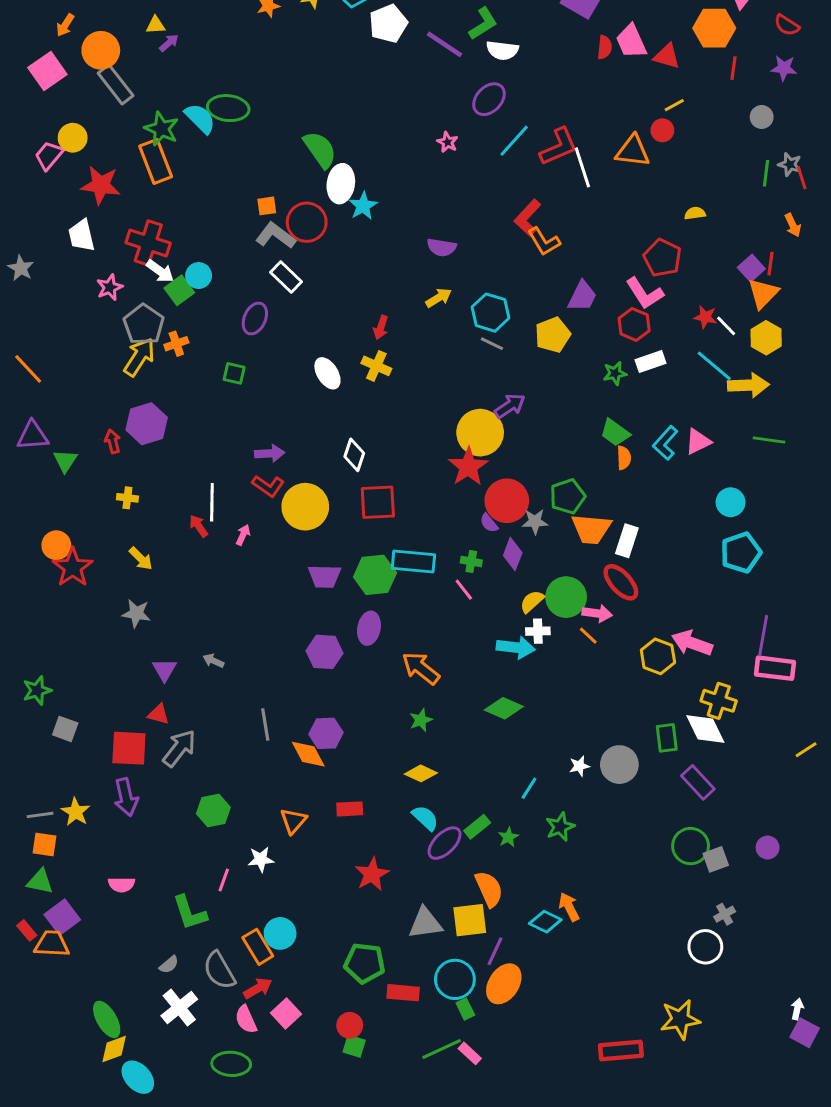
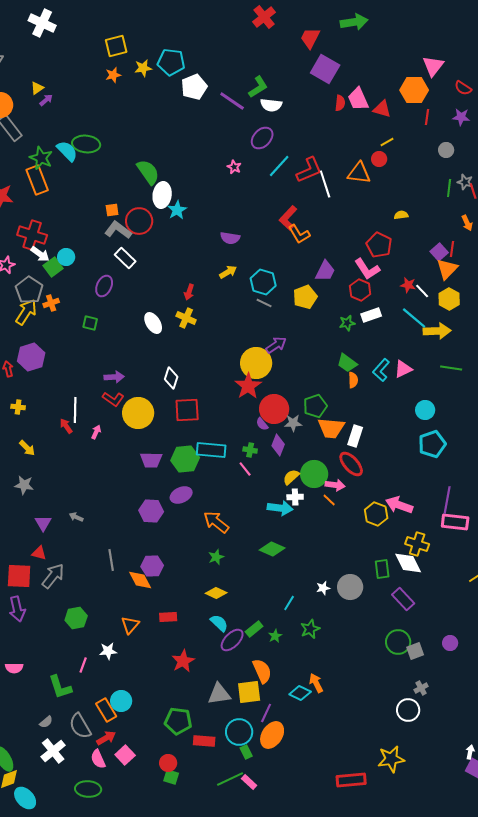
yellow triangle: (156, 25) -> (37, 88), turned -32
purple ellipse: (369, 628) -> (181, 495), turned 55

